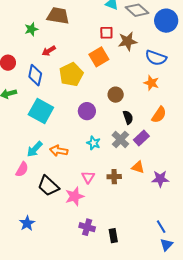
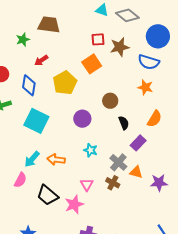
blue circle: (166, 21) -> (158, 36), moved
gray cross: (120, 139) -> (118, 162), moved
brown cross: (114, 177) -> (113, 183), turned 32

